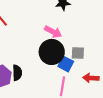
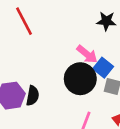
blue square: (66, 64) -> (103, 68), moved

